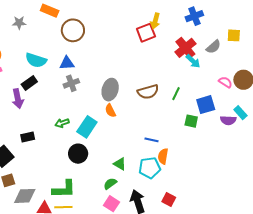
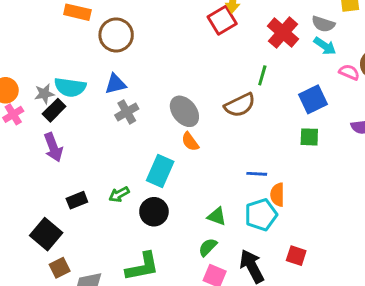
gray star: (19, 23) -> (44, 94), moved
gray semicircle: (213, 47) -> (323, 24), turned 70
cyan arrow: (193, 61) -> (325, 46), moved
black rectangle: (29, 83) -> (54, 110), moved
gray ellipse: (110, 90) -> (184, 111), turned -45
green line: (176, 94) -> (262, 75), moved
blue square: (206, 105) -> (313, 99), moved
green arrow: (62, 123) -> (119, 194), moved

